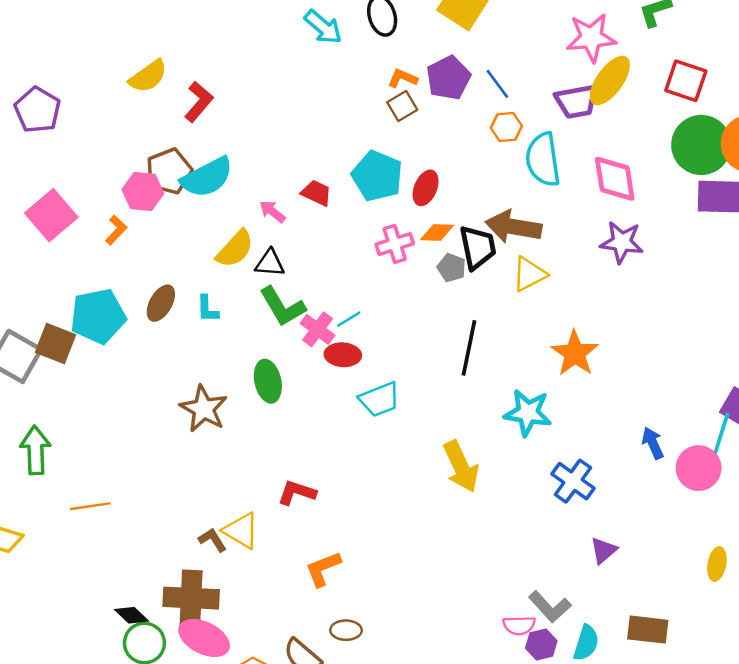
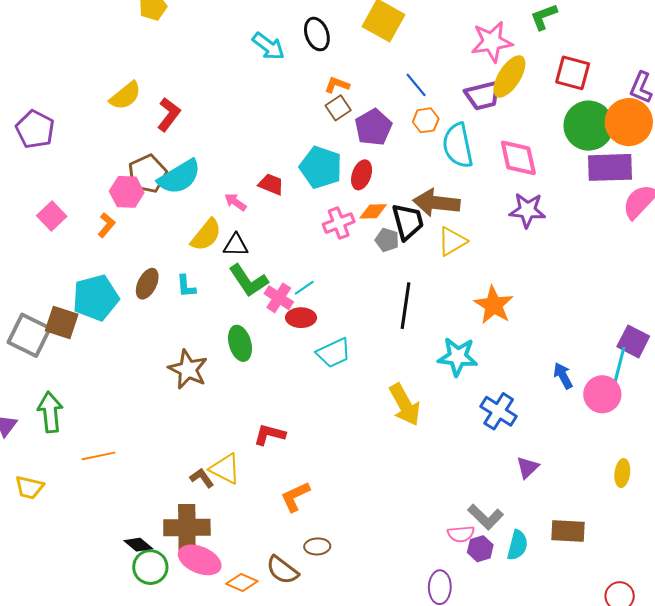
purple pentagon: (448, 78) -> (373, 127), moved
pink square: (51, 215) -> (52, 216), size x0.7

